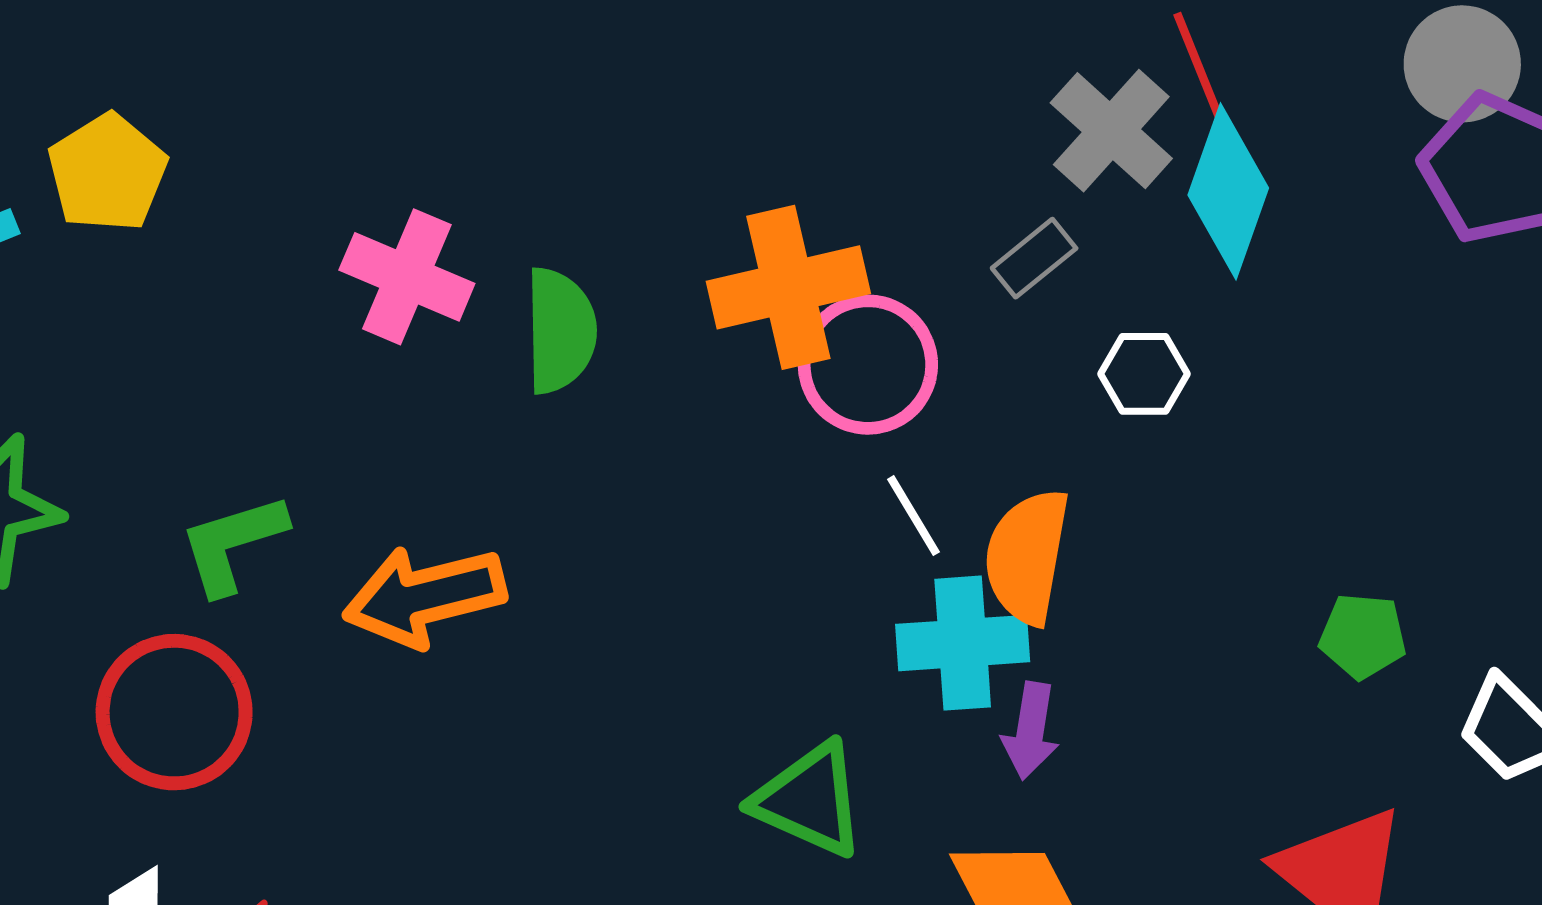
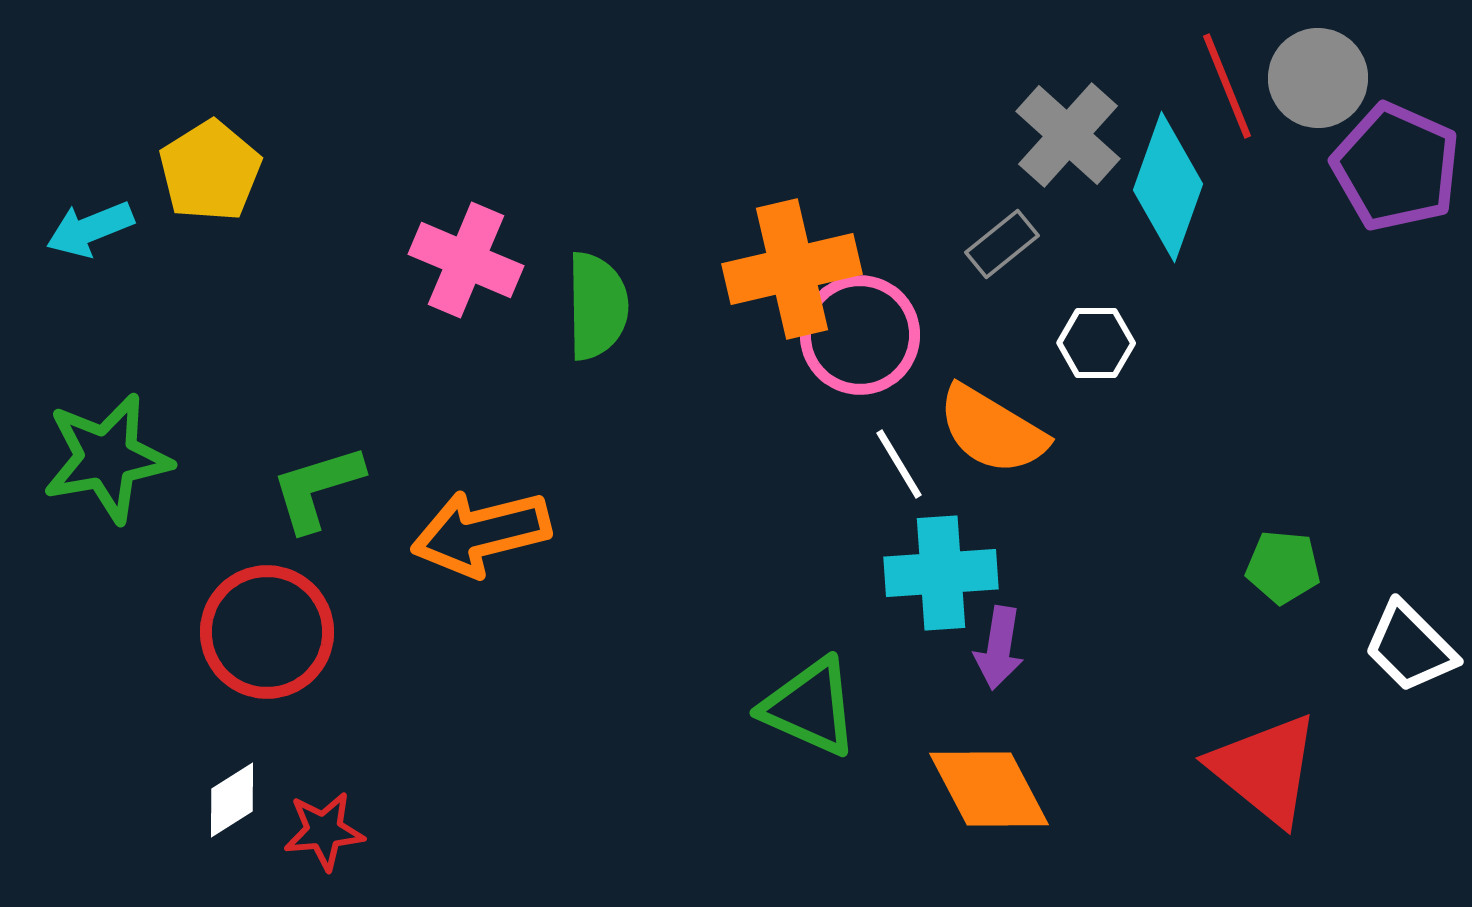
gray circle: (1462, 64) -> (1318, 78), moved
red line: (1201, 73) -> (1227, 86), moved
orange semicircle: (1027, 556) -> (992, 430), moved, turned -69

